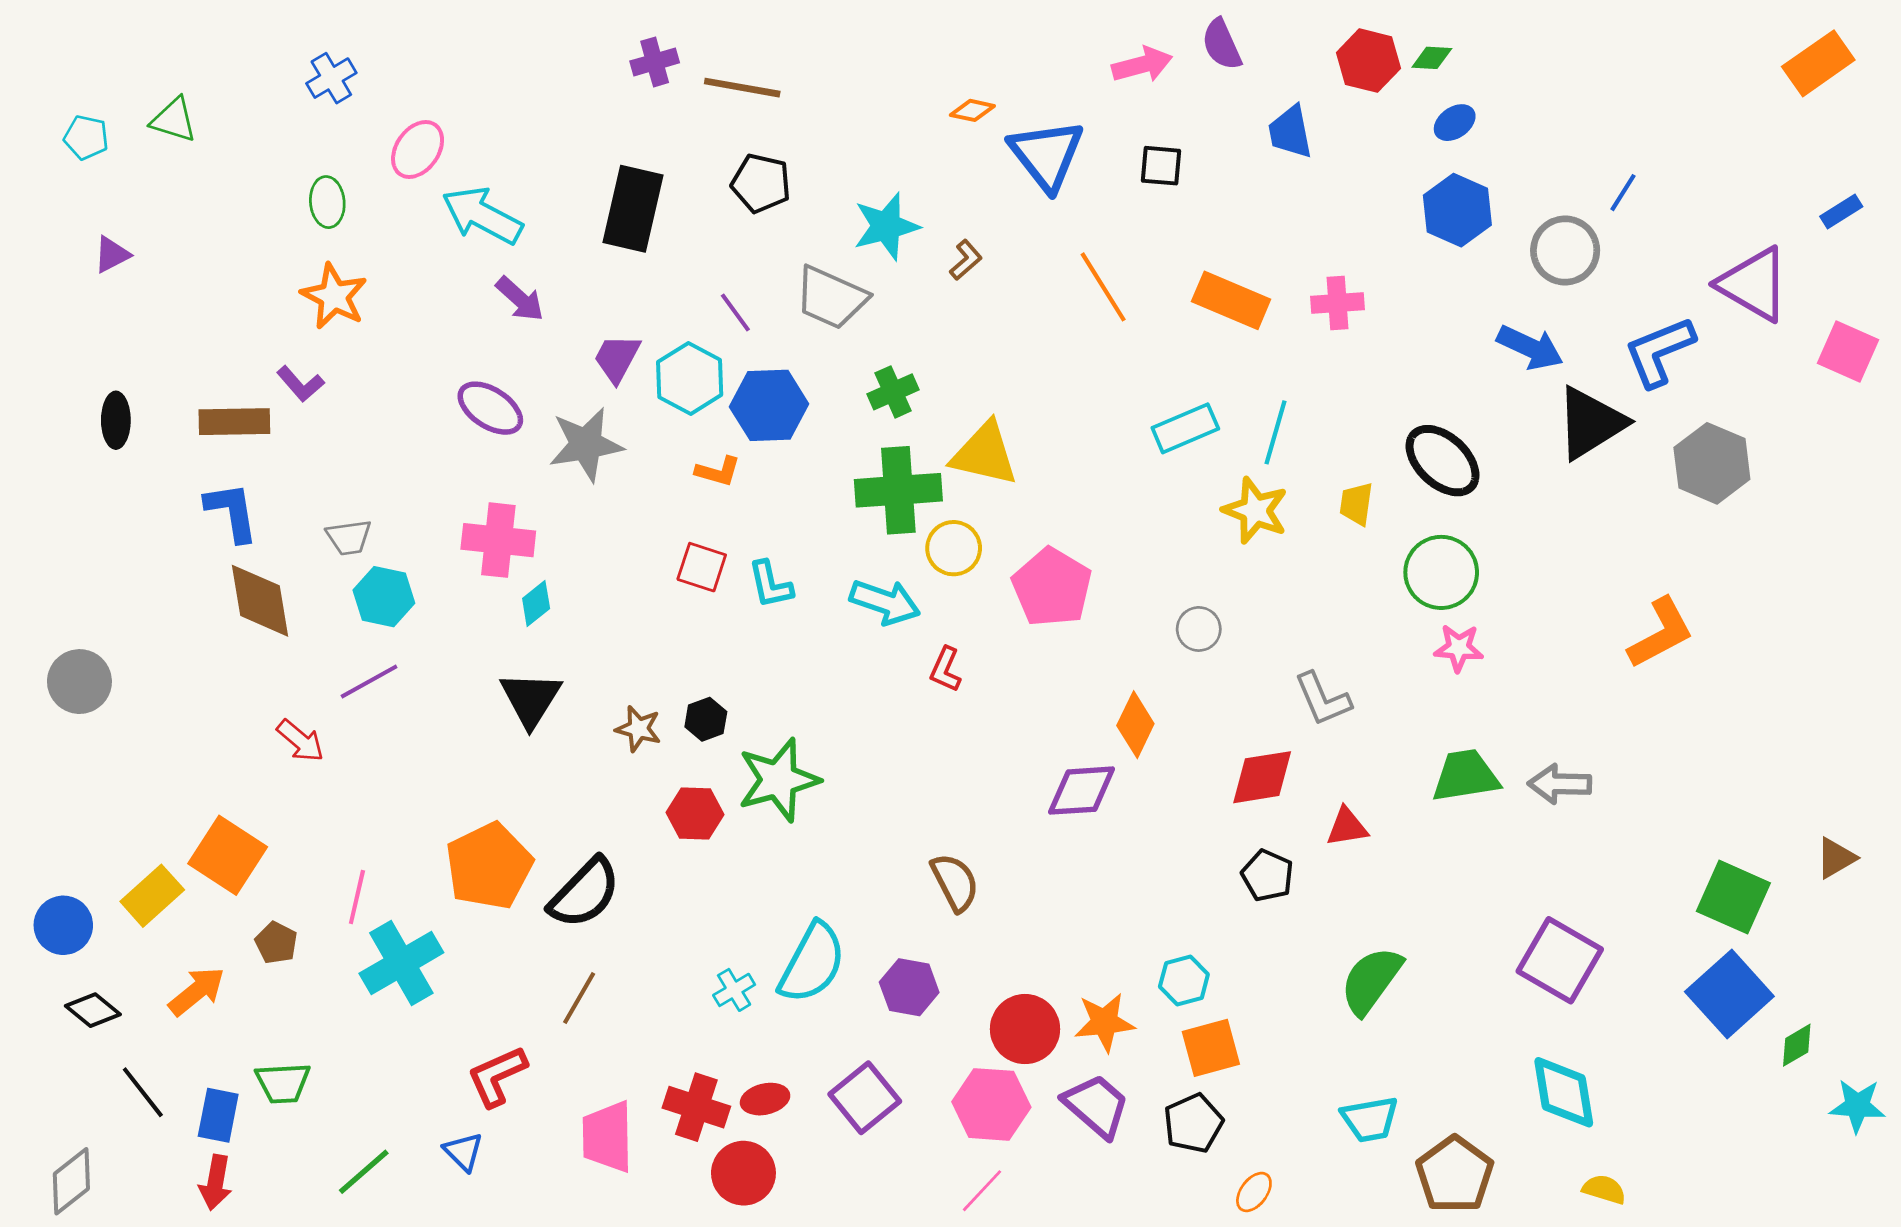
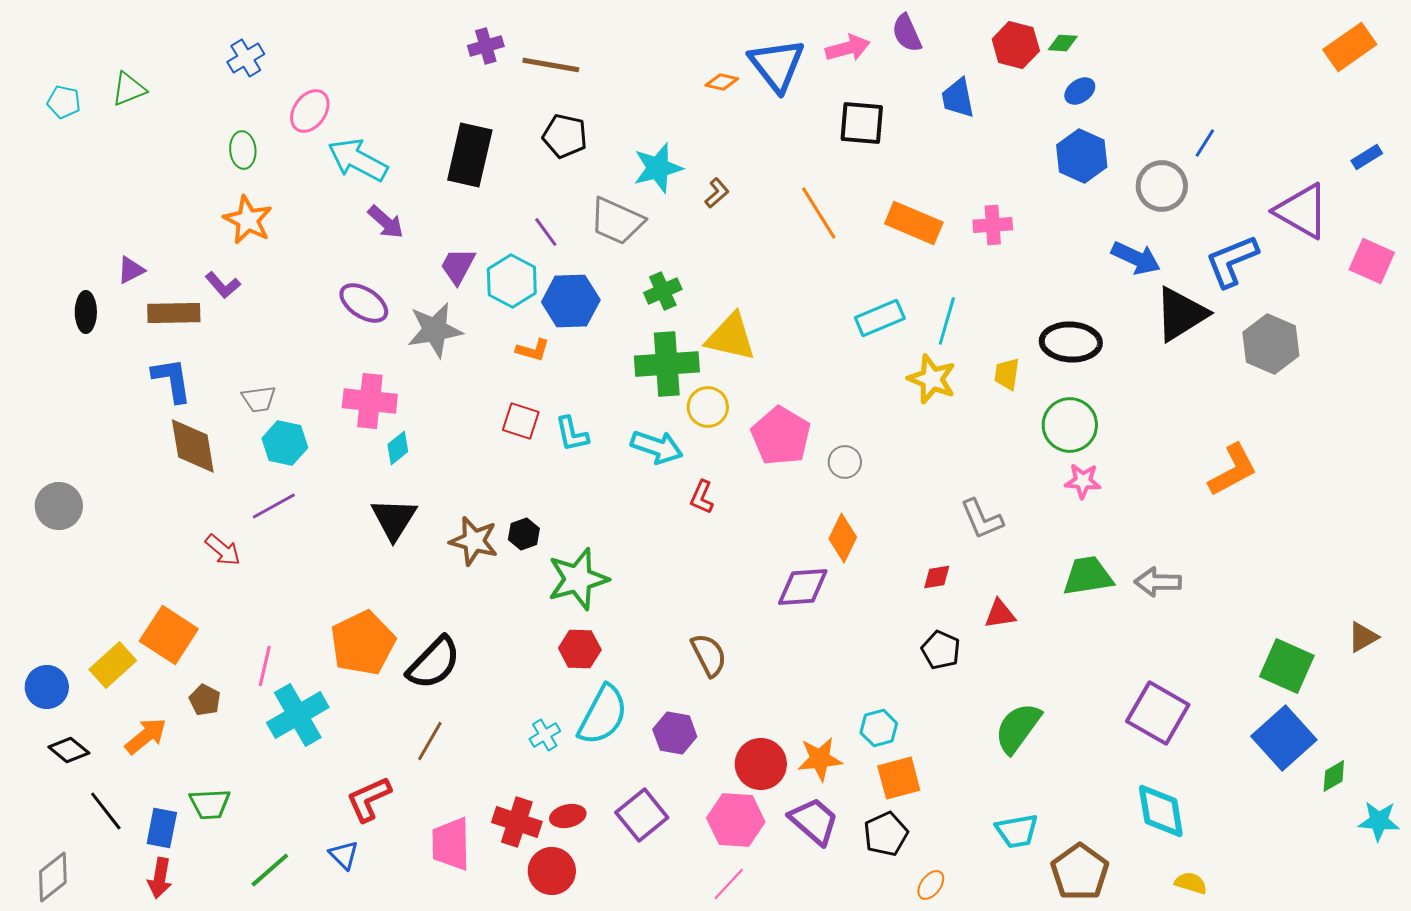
green triangle: (174, 120) -> (129, 89), turned -39
blue triangle: (1047, 155) -> (777, 65), moved
black square: (1161, 166) -> (862, 123), size x1.4
purple triangle: (112, 255) -> (131, 270), moved
black ellipse: (1443, 461) -> (1071, 342), turned -40
gray circle: (1199, 629) -> (845, 462), moved
brown star: (638, 729) -> (474, 541), size x1.4
red diamond: (1262, 777) -> (937, 577), size x0.6
red hexagon: (695, 814) -> (580, 649), moved

